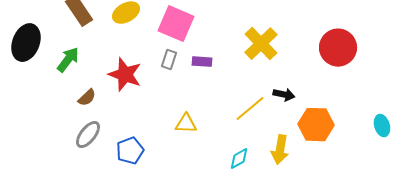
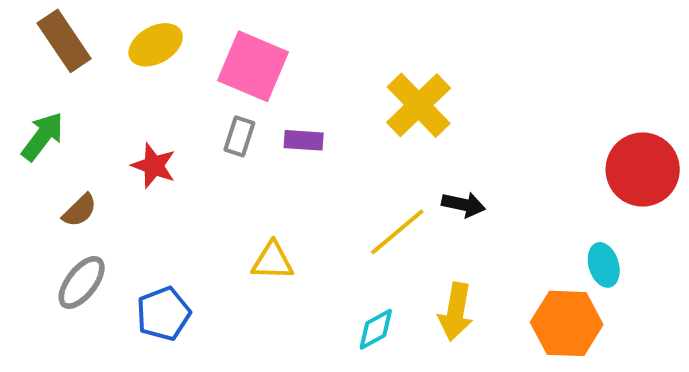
red circle: (338, 48) -> (643, 169), moved
red star: (125, 75) -> (154, 166), size x0.7
orange hexagon: (316, 125) -> (567, 323), moved
cyan ellipse: (382, 126) -> (604, 265), moved

